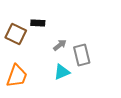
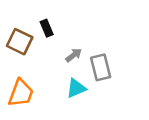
black rectangle: (38, 23) -> (47, 28), turned 64

